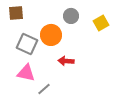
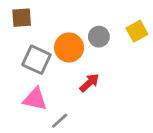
gray circle: (71, 16) -> (99, 37), moved
red arrow: (66, 61) -> (89, 83), turned 133

